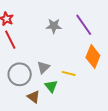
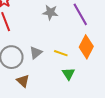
yellow line: (69, 73) -> (61, 53), moved
green triangle: (51, 86) -> (69, 74), moved

